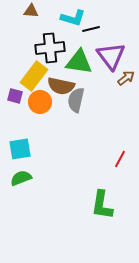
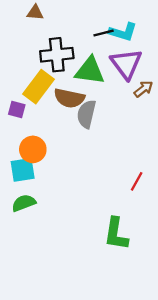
cyan L-shape: (73, 18) -> (123, 32), moved
orange circle: (40, 102) -> (33, 149), moved

